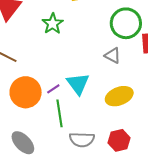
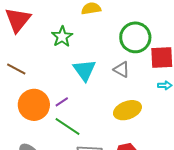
cyan triangle: (78, 84) -> (85, 70), moved
green line: (59, 113) -> (67, 126), turned -48

